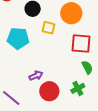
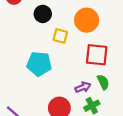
cyan pentagon: (18, 38) -> (39, 64), moved
purple arrow: (36, 76) -> (83, 87), moved

